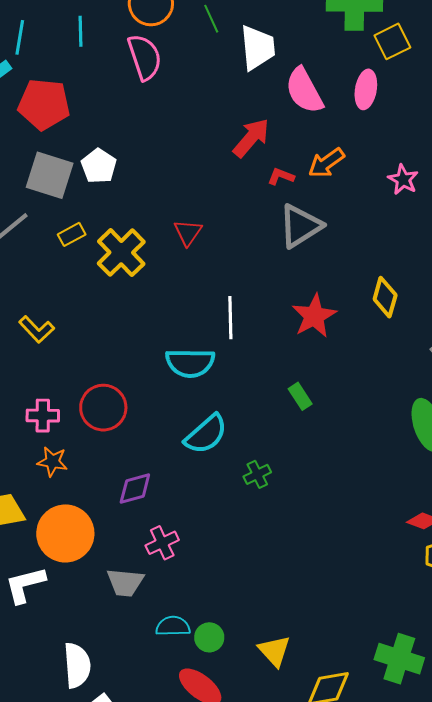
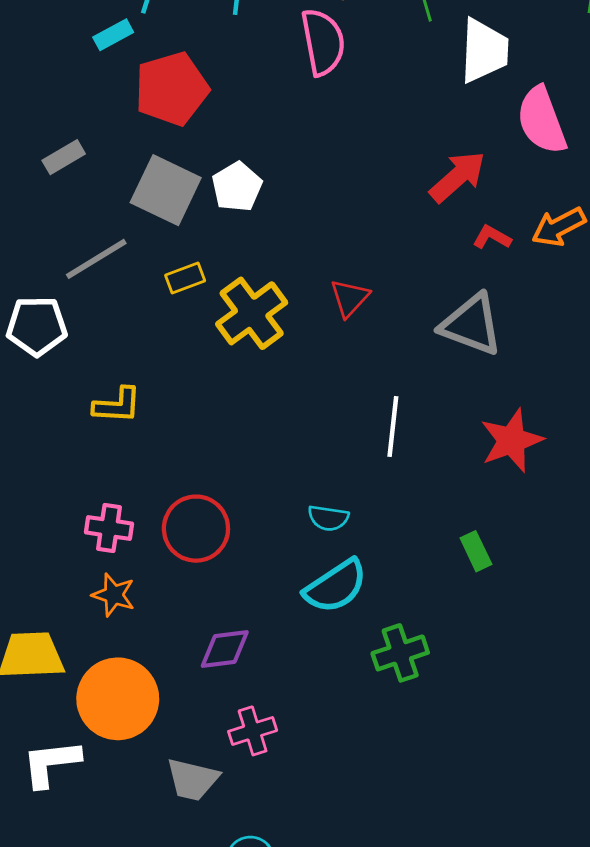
red pentagon: (44, 104) -> (172, 89), turned -30
gray triangle: (300, 226) -> (471, 325), moved, turned 45
yellow L-shape: (37, 329) -> (117, 405), turned -51
cyan semicircle: (190, 363) -> (328, 518), moved, size x0.6
green cross: (257, 474) -> (400, 653), size x1.4

